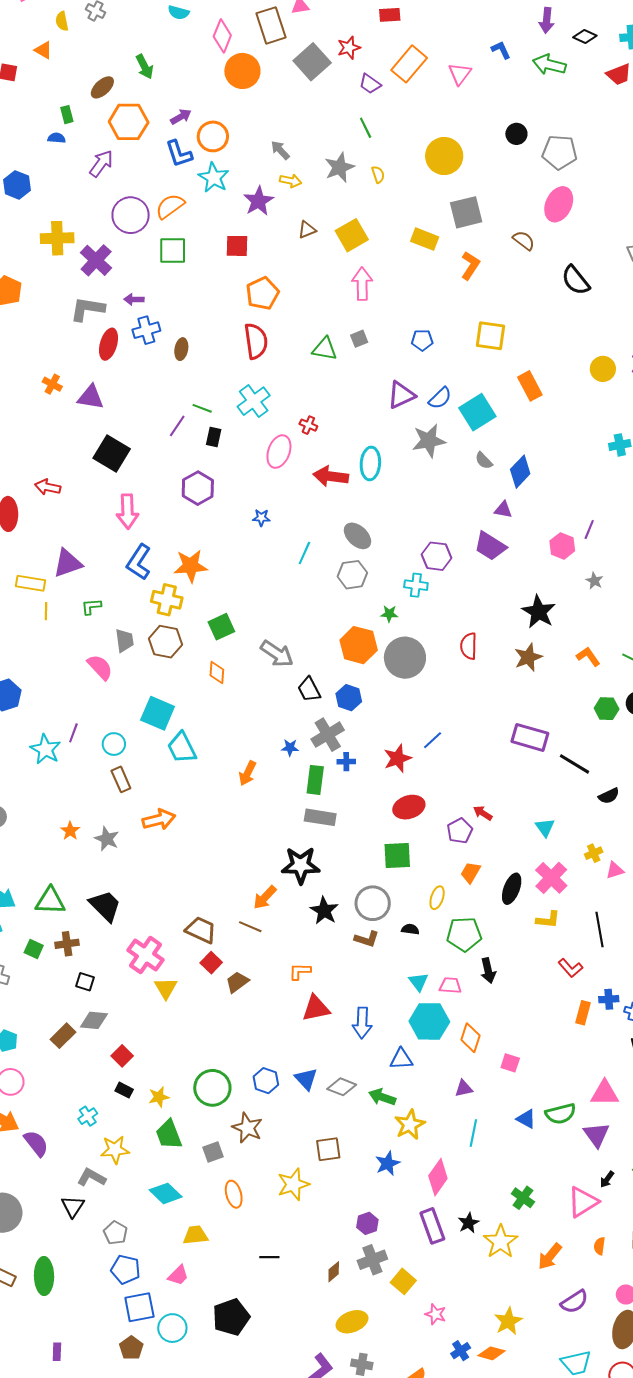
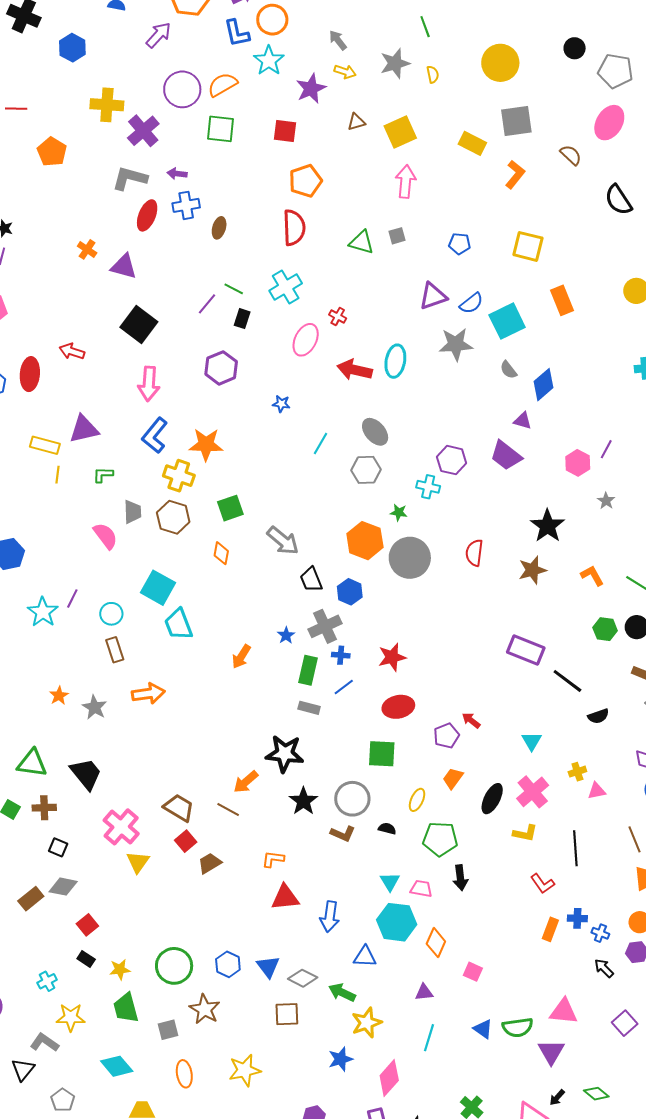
blue line: (433, 740) -> (344, 687), moved
blue star: (290, 748) -> (286, 635), turned 30
gray rectangle: (320, 817) -> (309, 708), size x0.7
brown square: (328, 1149) -> (287, 1014), moved

